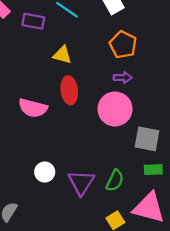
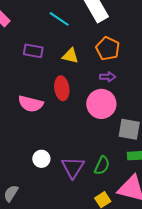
purple rectangle: (33, 21) -> (33, 51), moved
yellow triangle: (62, 55) -> (70, 56), moved

